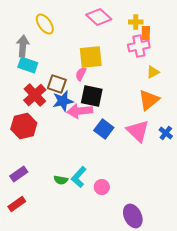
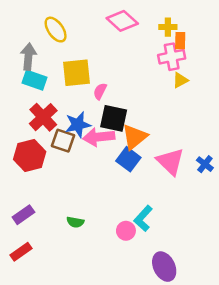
yellow square: (91, 57) -> (77, 73), moved
yellow triangle: (153, 72) -> (180, 80), moved
brown square: (57, 84) -> (63, 141), moved
orange triangle: (149, 100) -> (135, 137), moved
cyan L-shape: (79, 177) -> (143, 218), moved

